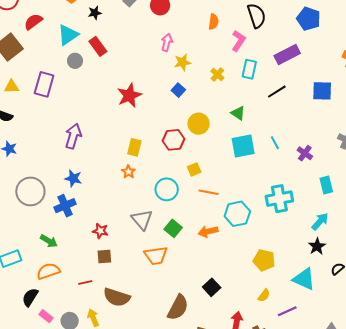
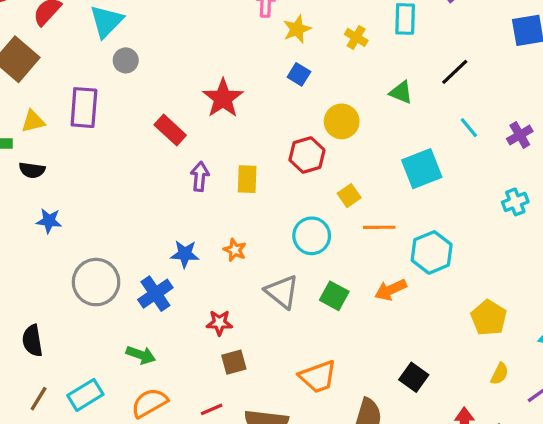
red rectangle: (98, 46) -> (170, 130), moved
black line: (277, 92) -> (455, 72), moved
purple arrow: (73, 136) -> (200, 176), moved, size x0.7
cyan square: (243, 146) -> (422, 169), moved
purple cross: (305, 153) -> (520, 135), turned 35
orange star: (128, 172) -> (235, 250), moved
blue star: (73, 178) -> (185, 254), moved
cyan cross: (279, 199) -> (515, 202), moved, size x0.6
orange trapezoid: (156, 256) -> (318, 377), moved
yellow pentagon: (264, 260) -> (489, 318), turned 30

